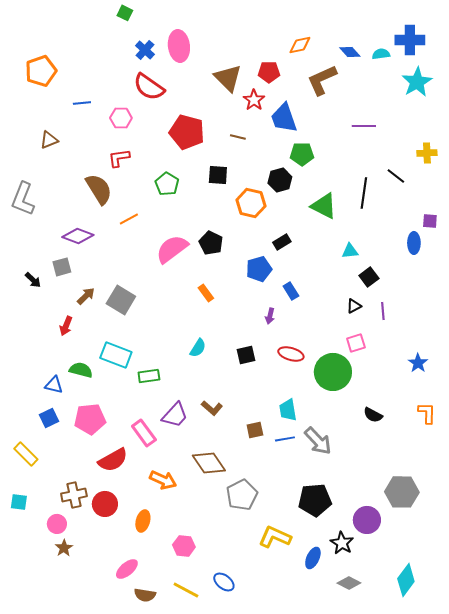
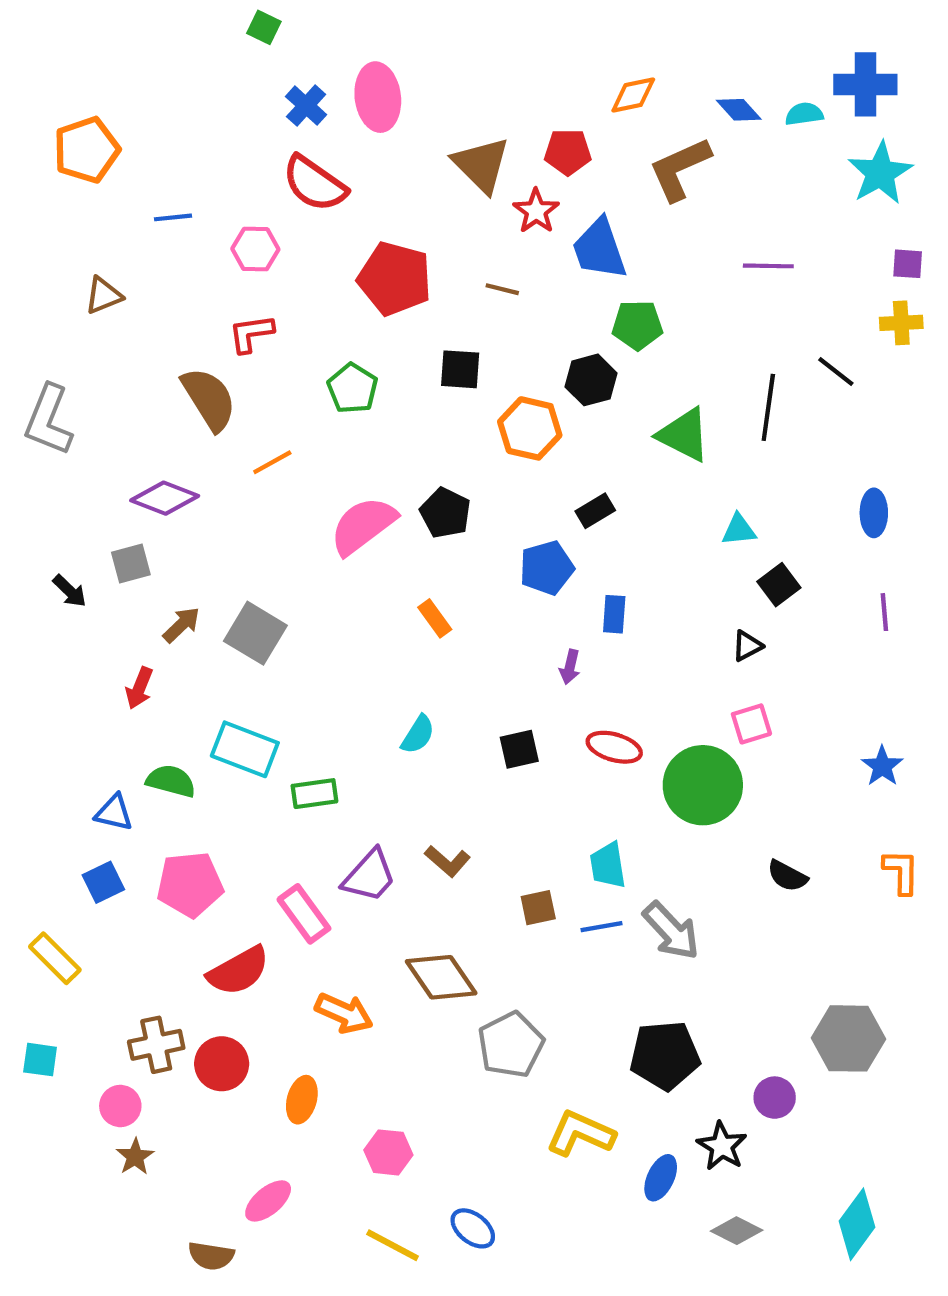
purple square: (430, 221) -> (908, 264), moved
blue rectangle: (291, 291) -> (614, 614), turned 36
purple line: (383, 311) -> (884, 612), moved
purple circle: (367, 520) -> (775, 1098), size x0.7
brown semicircle: (145, 595) -> (211, 1256), moved

